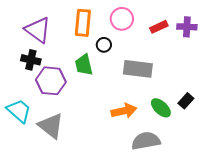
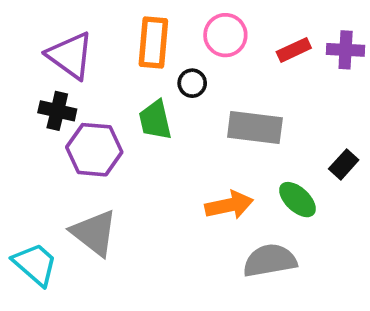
black rectangle: (186, 101) -> (344, 164), moved
cyan trapezoid: (19, 111) -> (35, 264), moved

